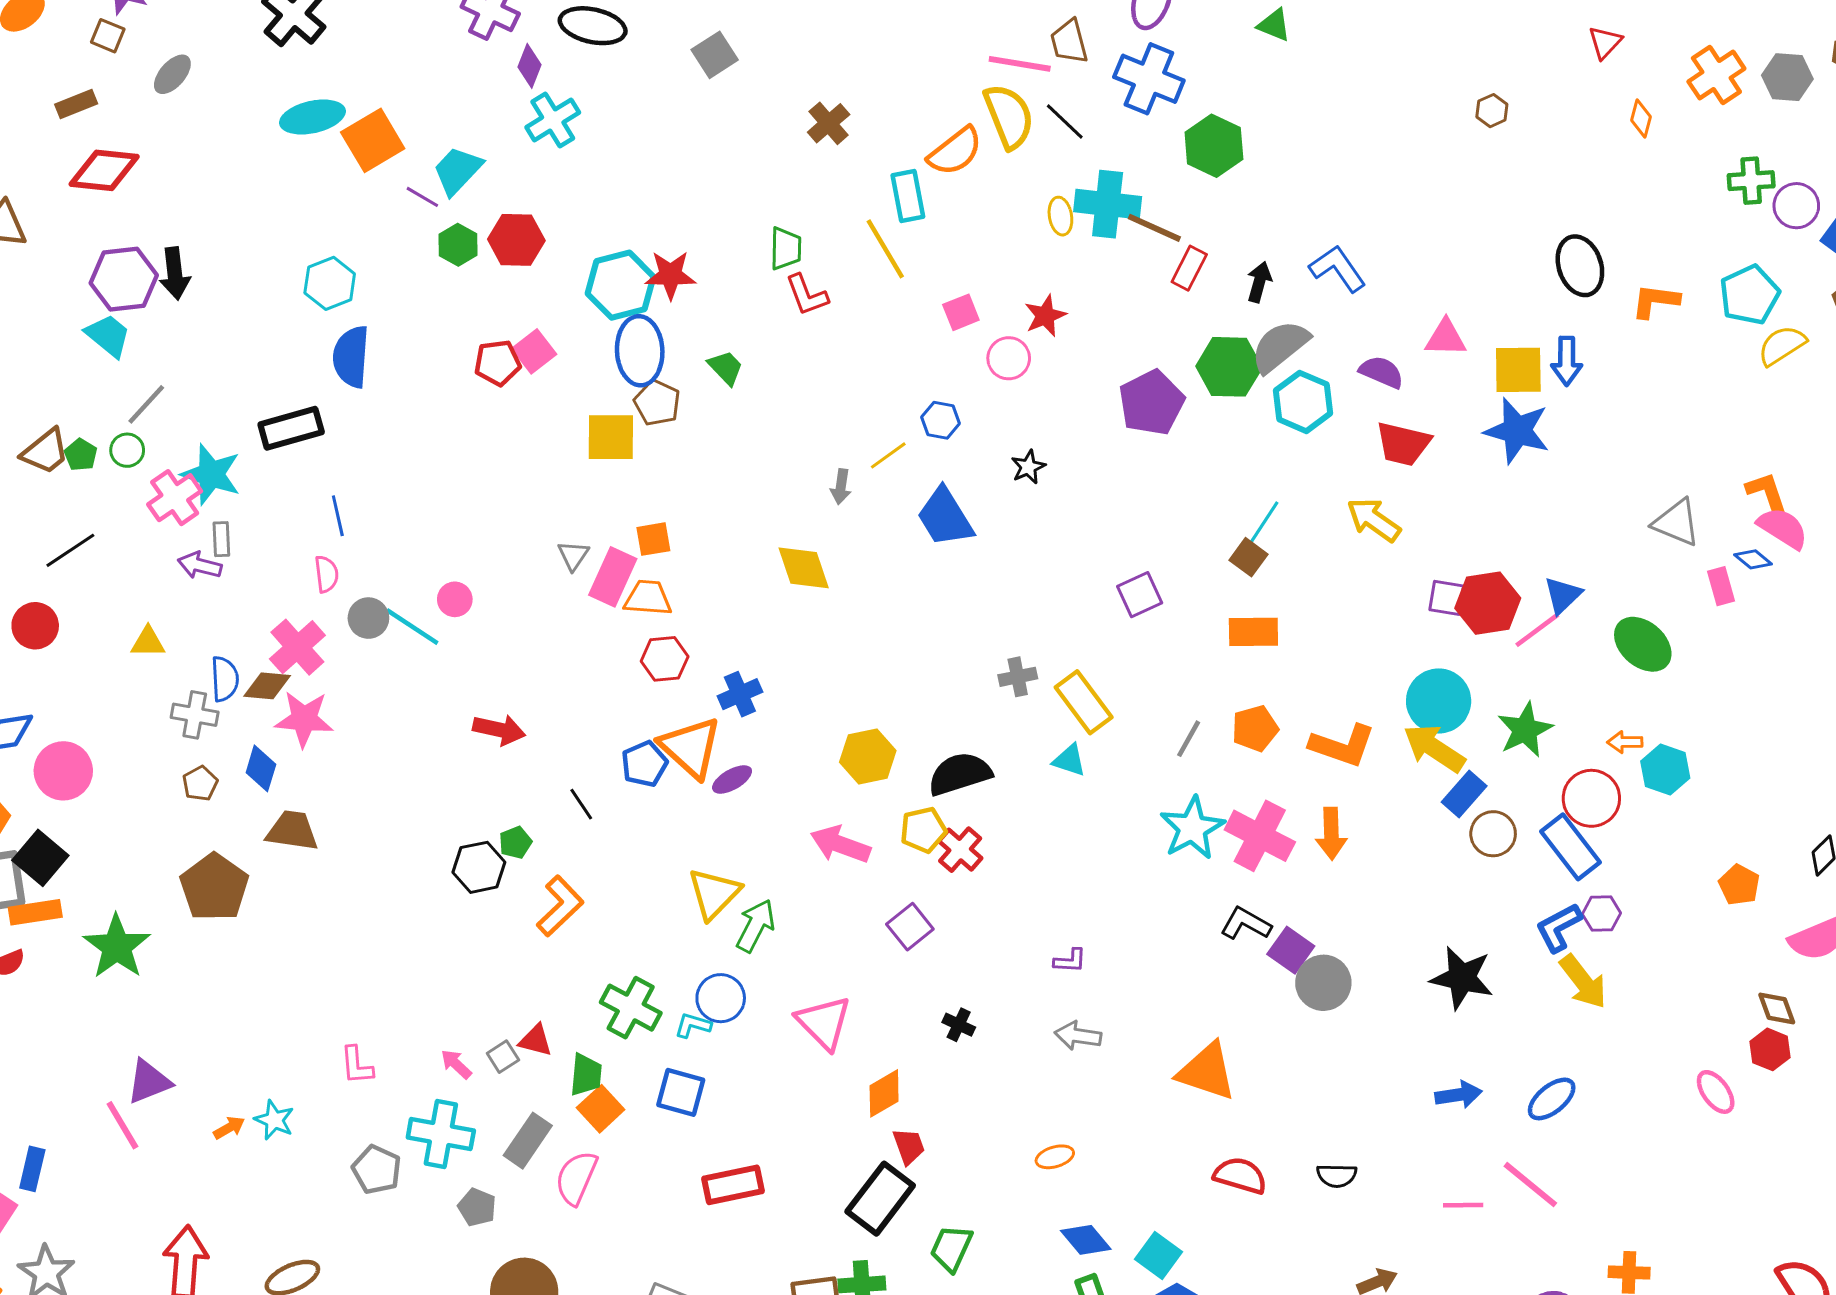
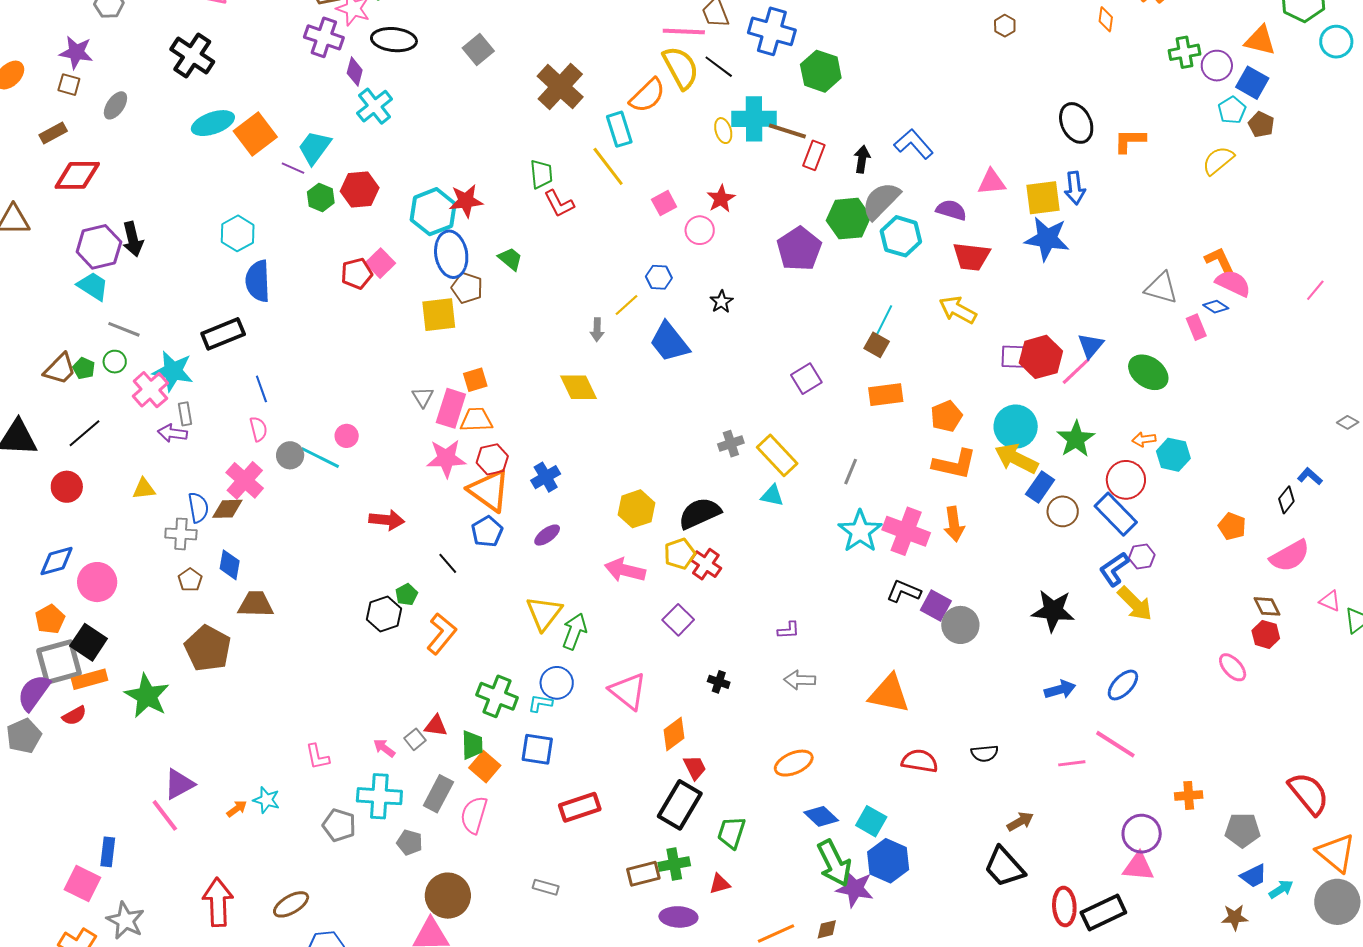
brown cross: (829, 123) -> (560, 87), size x1.6
cyan pentagon: (1749, 295) -> (1232, 110), moved, size x0.7
gray line: (146, 404) -> (124, 329), turned 76
pink star: (304, 719) -> (446, 458), moved
orange pentagon: (1255, 729) -> (946, 416), moved
orange triangle: (690, 747) -> (489, 490), moved
orange ellipse: (1055, 1157) -> (794, 763), size x1.5

